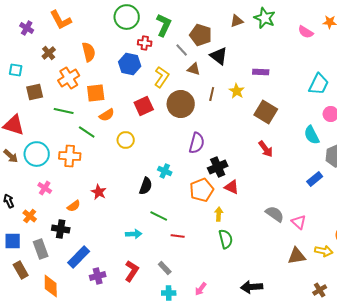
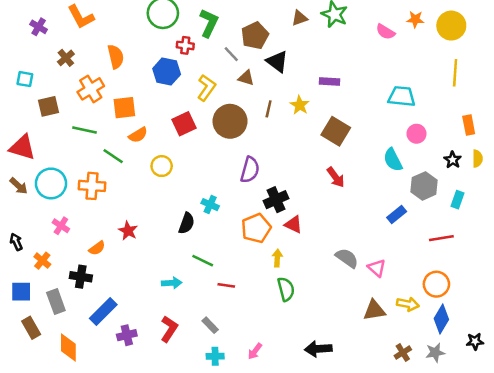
brown pentagon: (201, 35) -> (255, 36), turned 30
cyan trapezoid: (319, 84) -> (402, 96), turned -110

